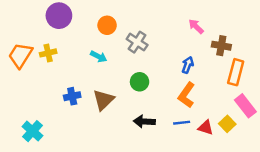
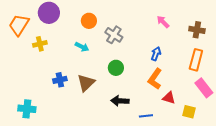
brown cross: (221, 46) -> (197, 30), moved
orange trapezoid: (20, 55) -> (19, 25), moved
blue line: (182, 123) -> (146, 116), moved
yellow square: (227, 124) -> (189, 112), moved, turned -32
red triangle: (206, 127) -> (169, 98), moved
cyan cross: (32, 131) -> (27, 109), turned -36

